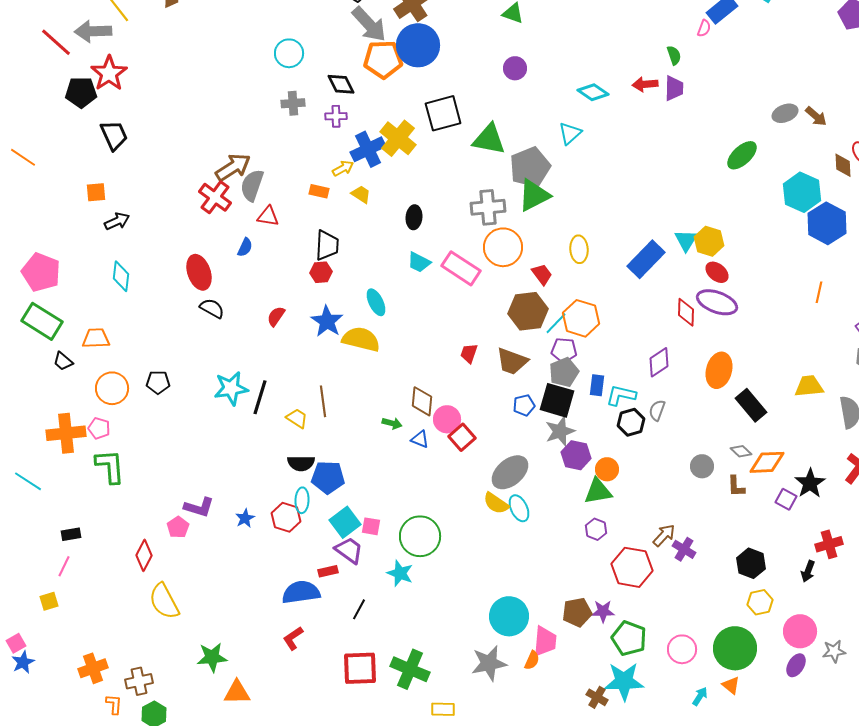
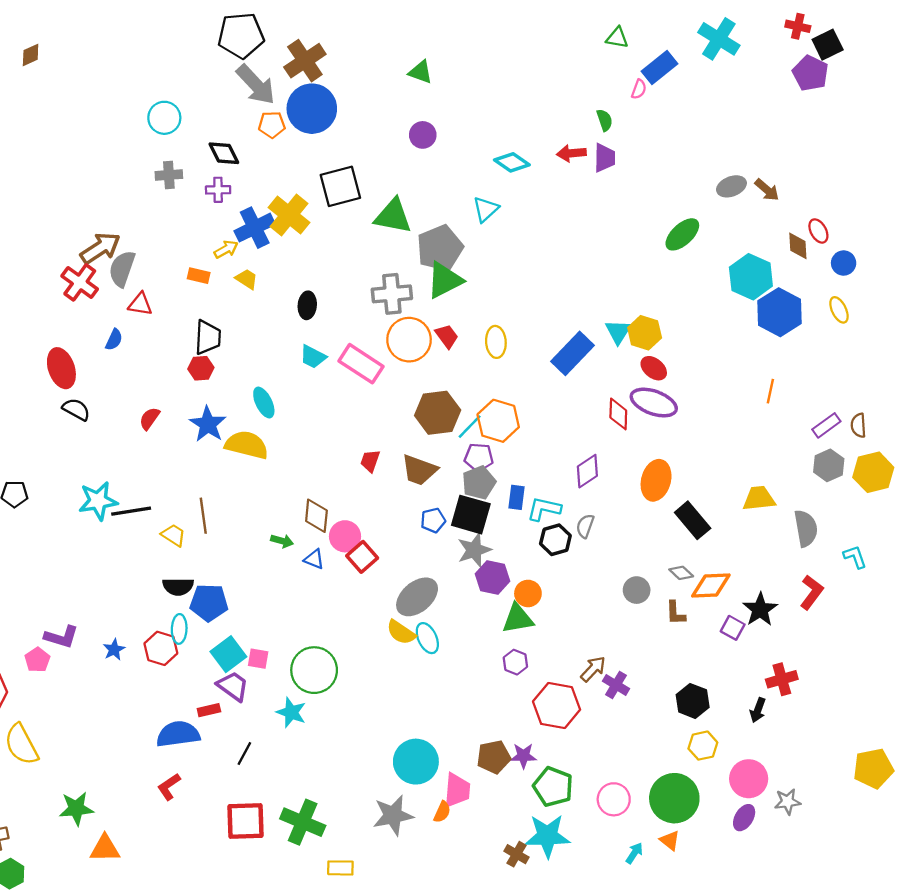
orange pentagon: (383, 59) -> (272, 125), size x0.6
red trapezoid: (542, 274) -> (447, 336), moved
black line: (260, 397) -> (131, 511), turned 64

